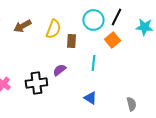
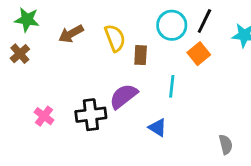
yellow semicircle: (53, 29) -> (115, 38), turned -42
purple semicircle: (59, 70) -> (123, 96), size x1.5
blue triangle: (90, 98) -> (158, 127), moved

